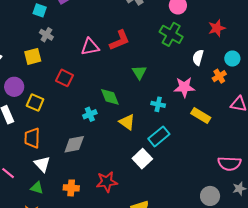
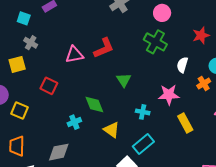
yellow rectangle: (201, 116) -> (185, 123), turned 30

